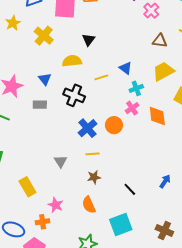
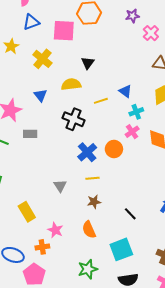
blue triangle: (45, 79) -> (40, 95), moved
gray rectangle: (40, 105) -> (30, 134), moved

